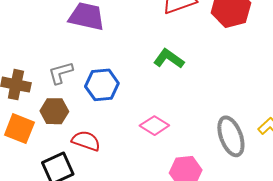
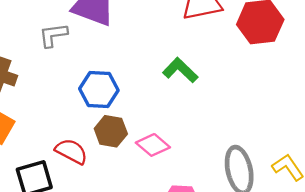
gray L-shape: (61, 73) -> (53, 35), moved
brown hexagon: (54, 111) -> (111, 131), moved

